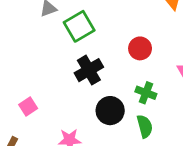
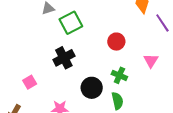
black cross: (89, 70) -> (64, 58), moved

